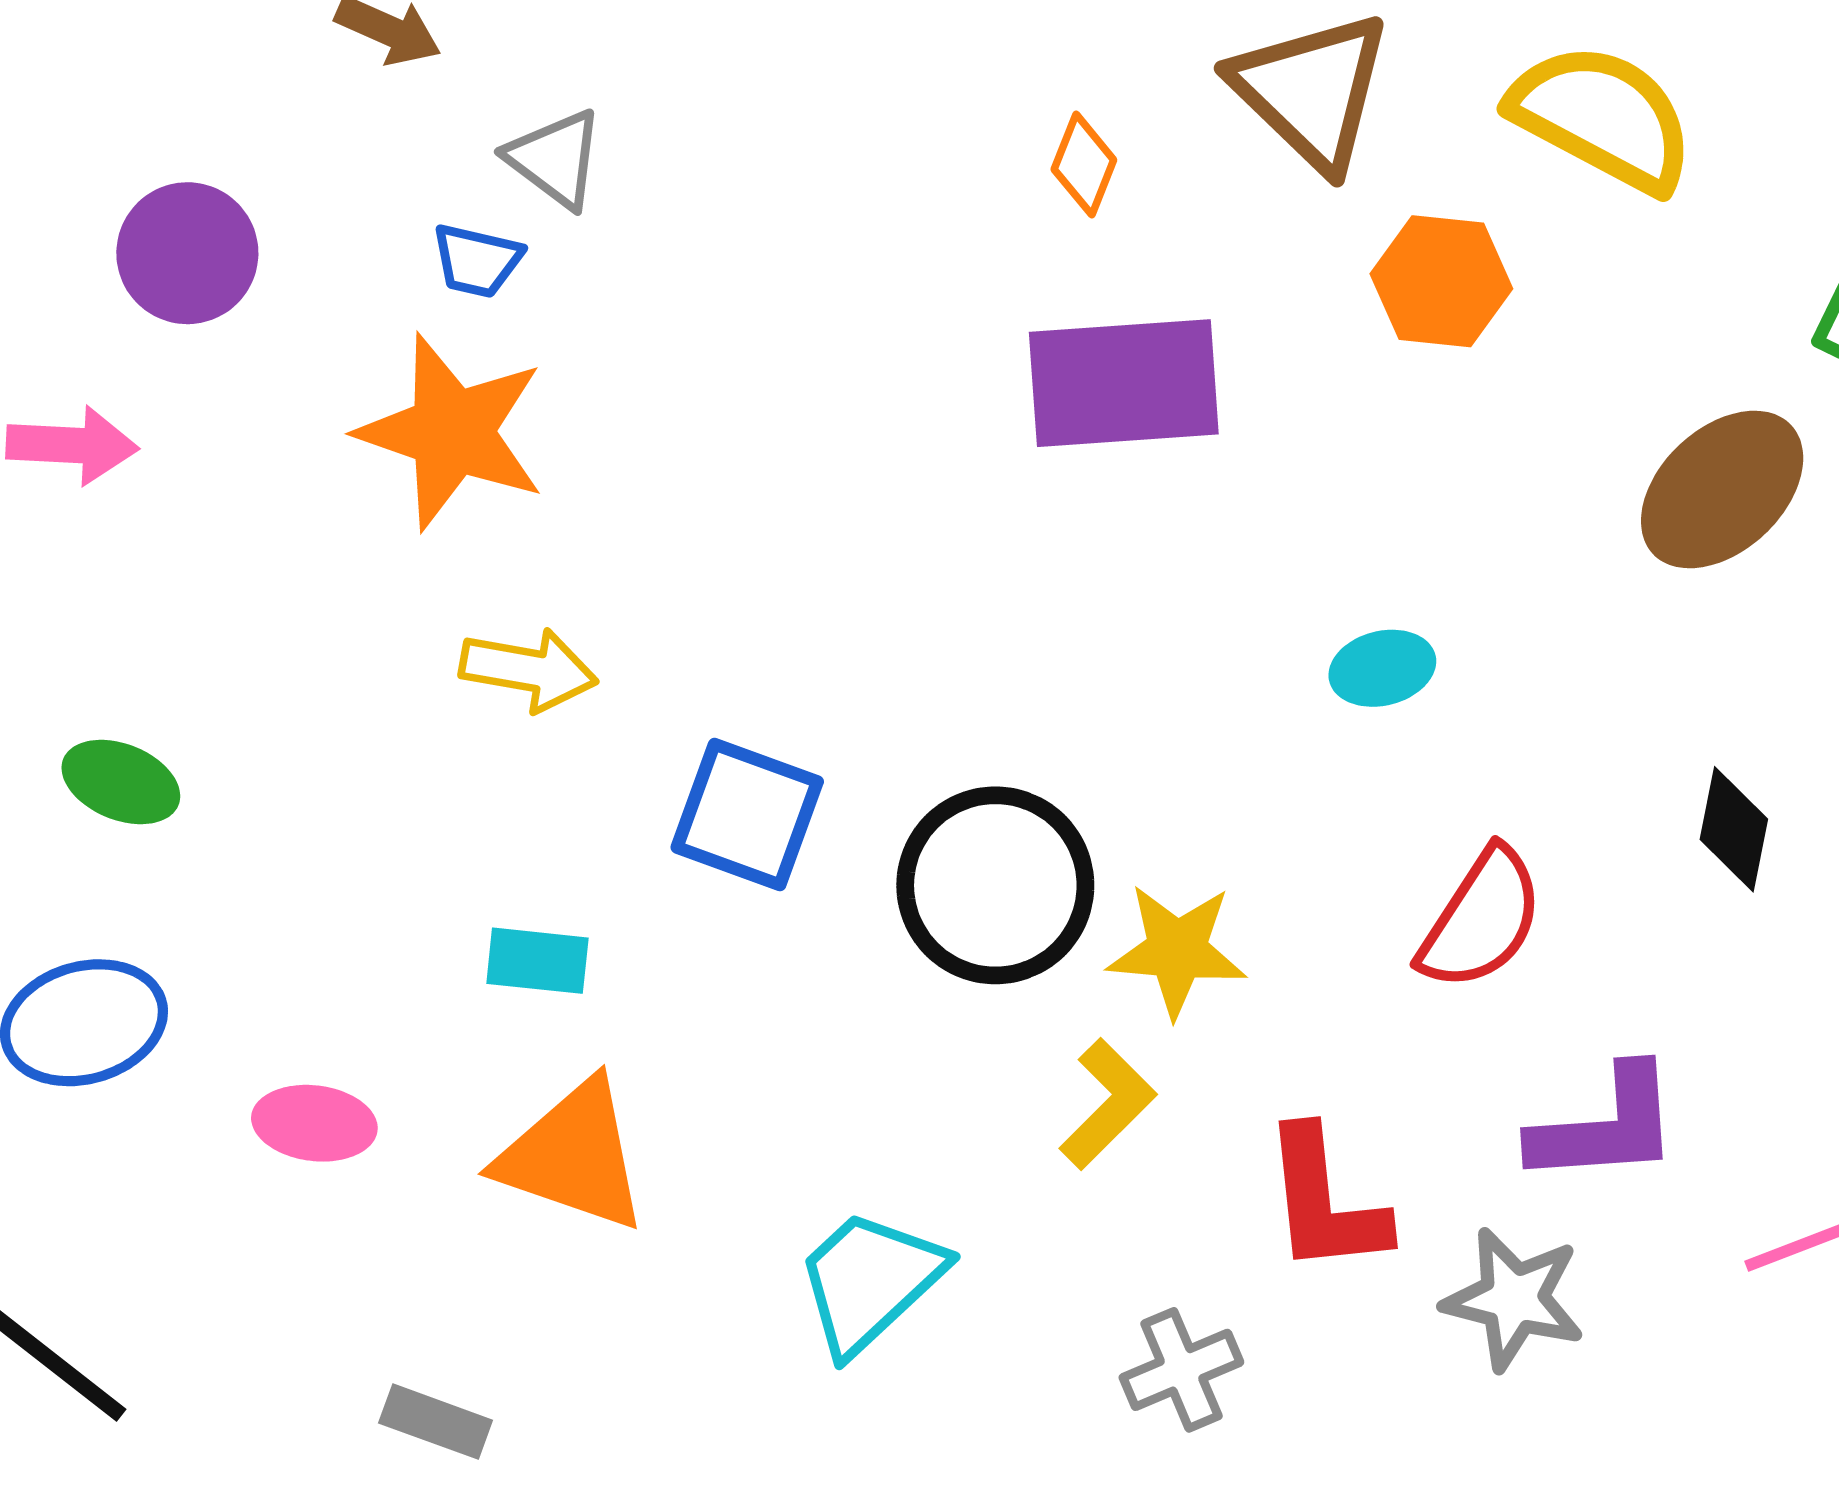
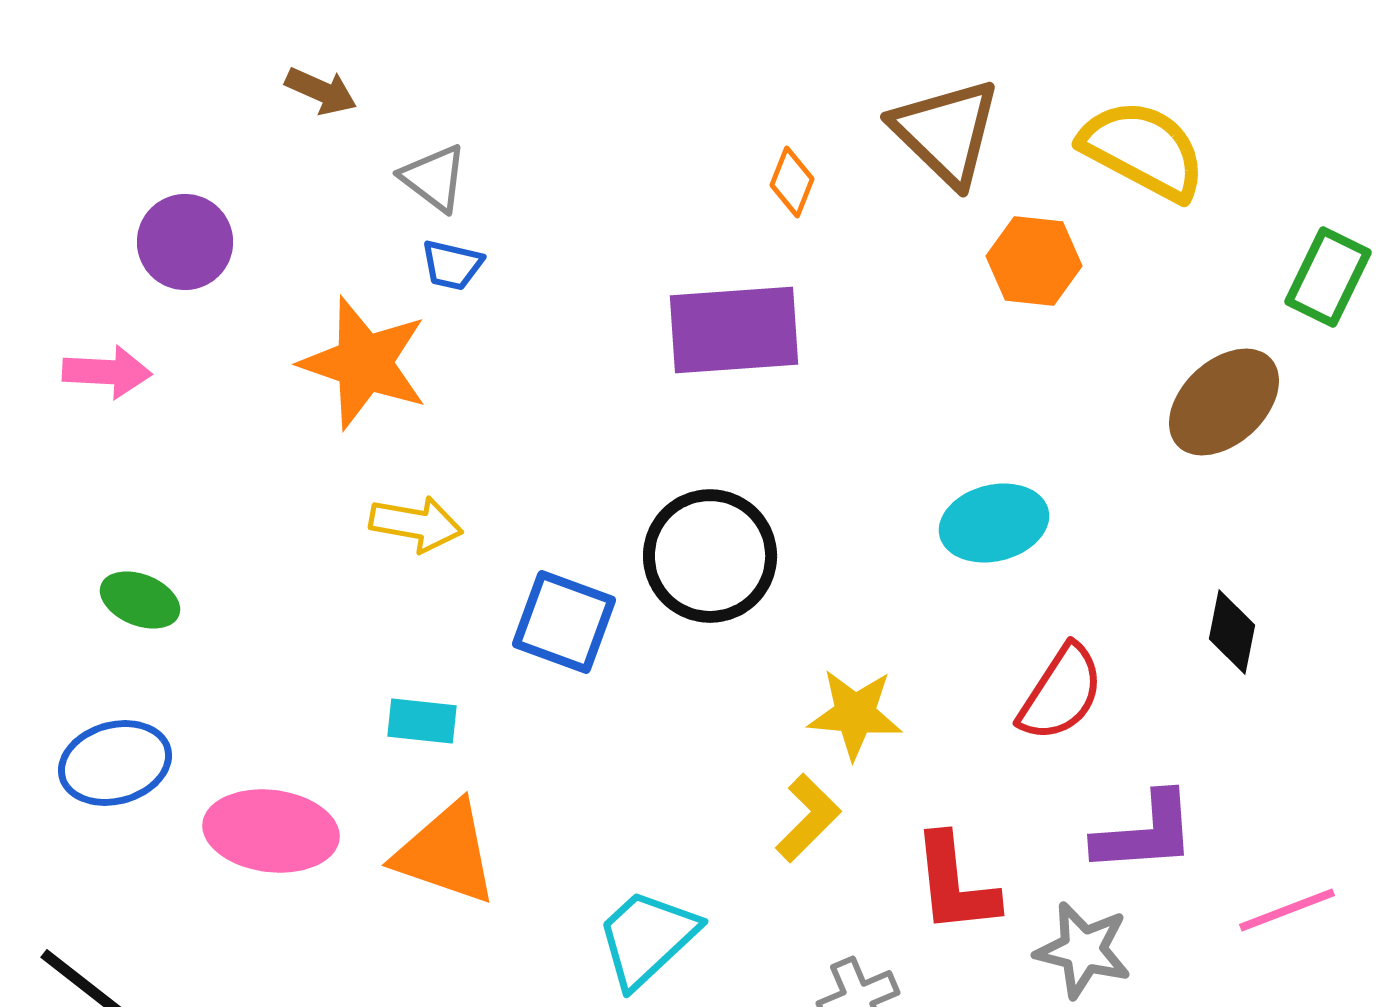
blue trapezoid: (477, 261) -> (452, 265), moved
purple rectangle: (1124, 383) -> (734, 330), moved
cyan ellipse: (1382, 668) -> (994, 523), size x1.5
black circle: (995, 885) -> (710, 556), moved
pink ellipse: (314, 1123) -> (271, 831), size x1.6

